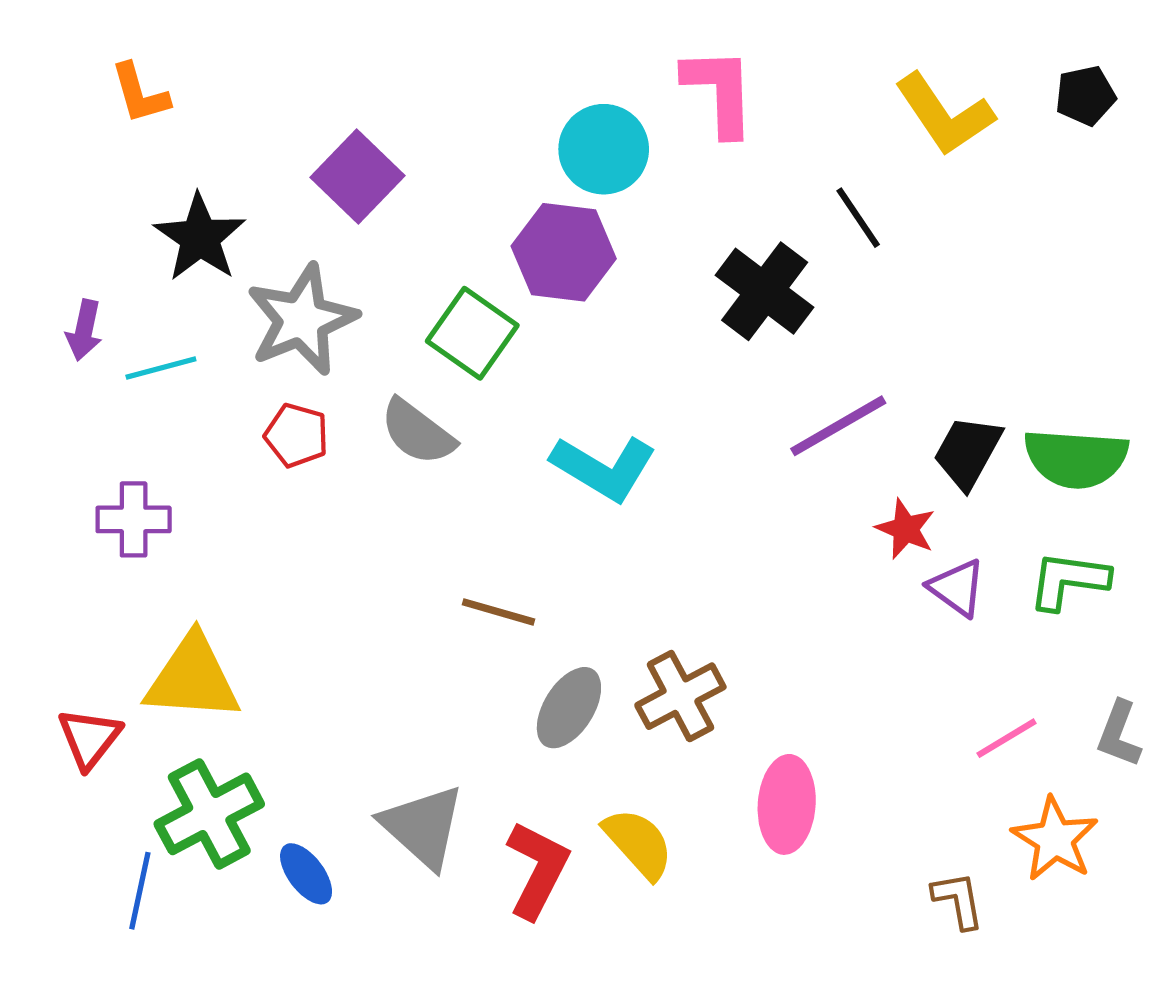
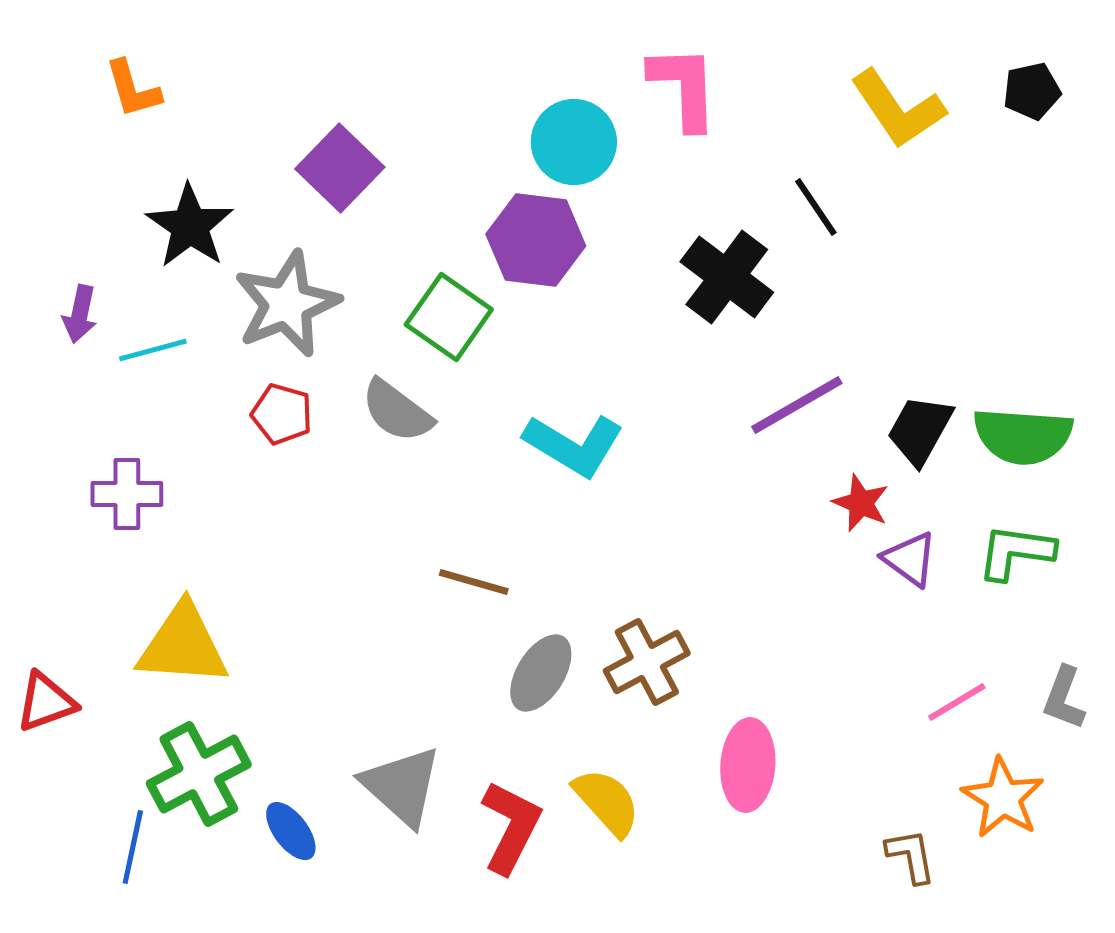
red triangle: (89, 738) -> (46, 702), moved, turned 32

